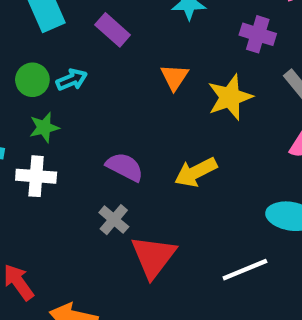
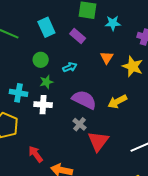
cyan arrow: (72, 80) -> (70, 67), moved
yellow star: (230, 97) -> (133, 66), turned -30
purple semicircle: (125, 167) -> (84, 100), size x1.4

